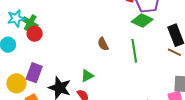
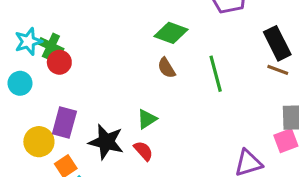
green diamond: (142, 20) -> (171, 33), moved

